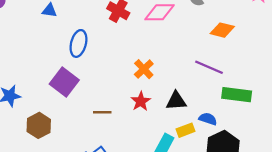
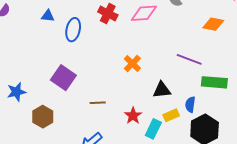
orange diamond: (222, 30) -> (213, 24), moved
blue ellipse: (78, 43) -> (73, 30), moved
red star: (141, 101) -> (133, 116), moved
blue semicircle: (208, 119) -> (190, 105), turned -98

